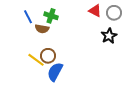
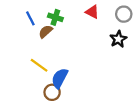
red triangle: (95, 11) -> (92, 12), moved
brown semicircle: (42, 29) -> (46, 31), turned 128
brown circle: (48, 56) -> (52, 92), moved

